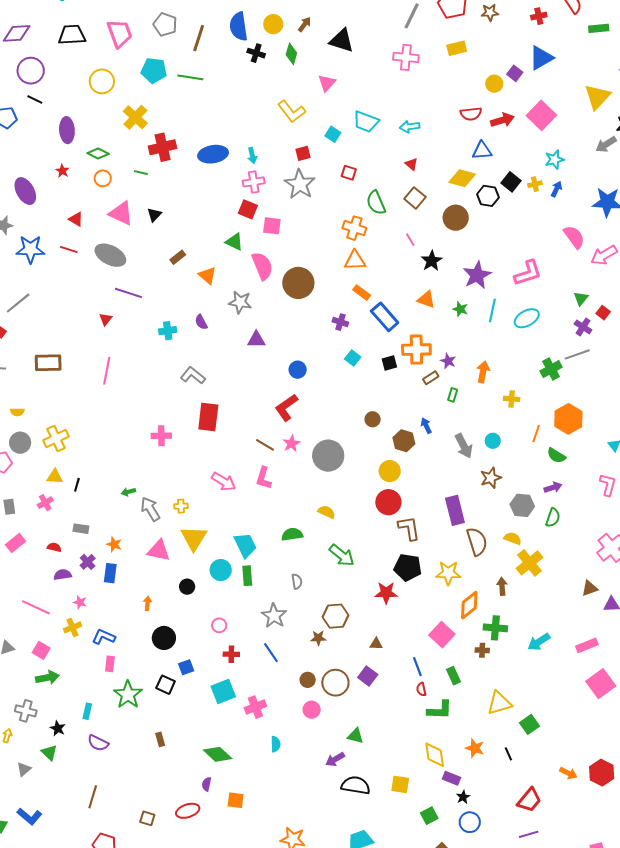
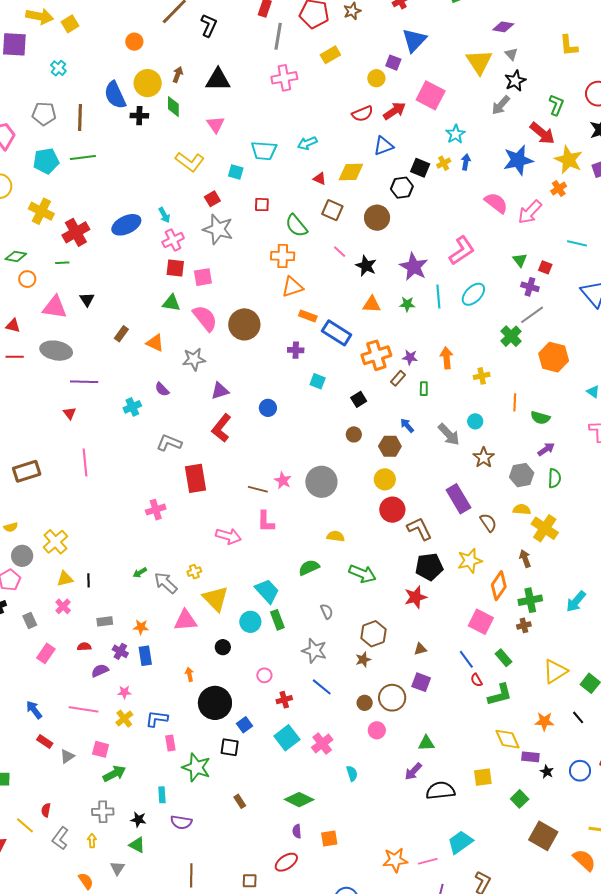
yellow circle: (273, 24) -> (148, 83), size x1.4
yellow diamond: (462, 178) -> (351, 172), moved
black square: (389, 363) -> (359, 399), moved
red L-shape: (286, 407) -> (221, 428), moved
orange hexagon: (568, 419) -> (554, 357), moved
brown semicircle: (477, 542) -> (488, 523), size x0.7
black circle: (164, 638) -> (215, 703), size x1.4
blue circle: (470, 822) -> (580, 771), moved

